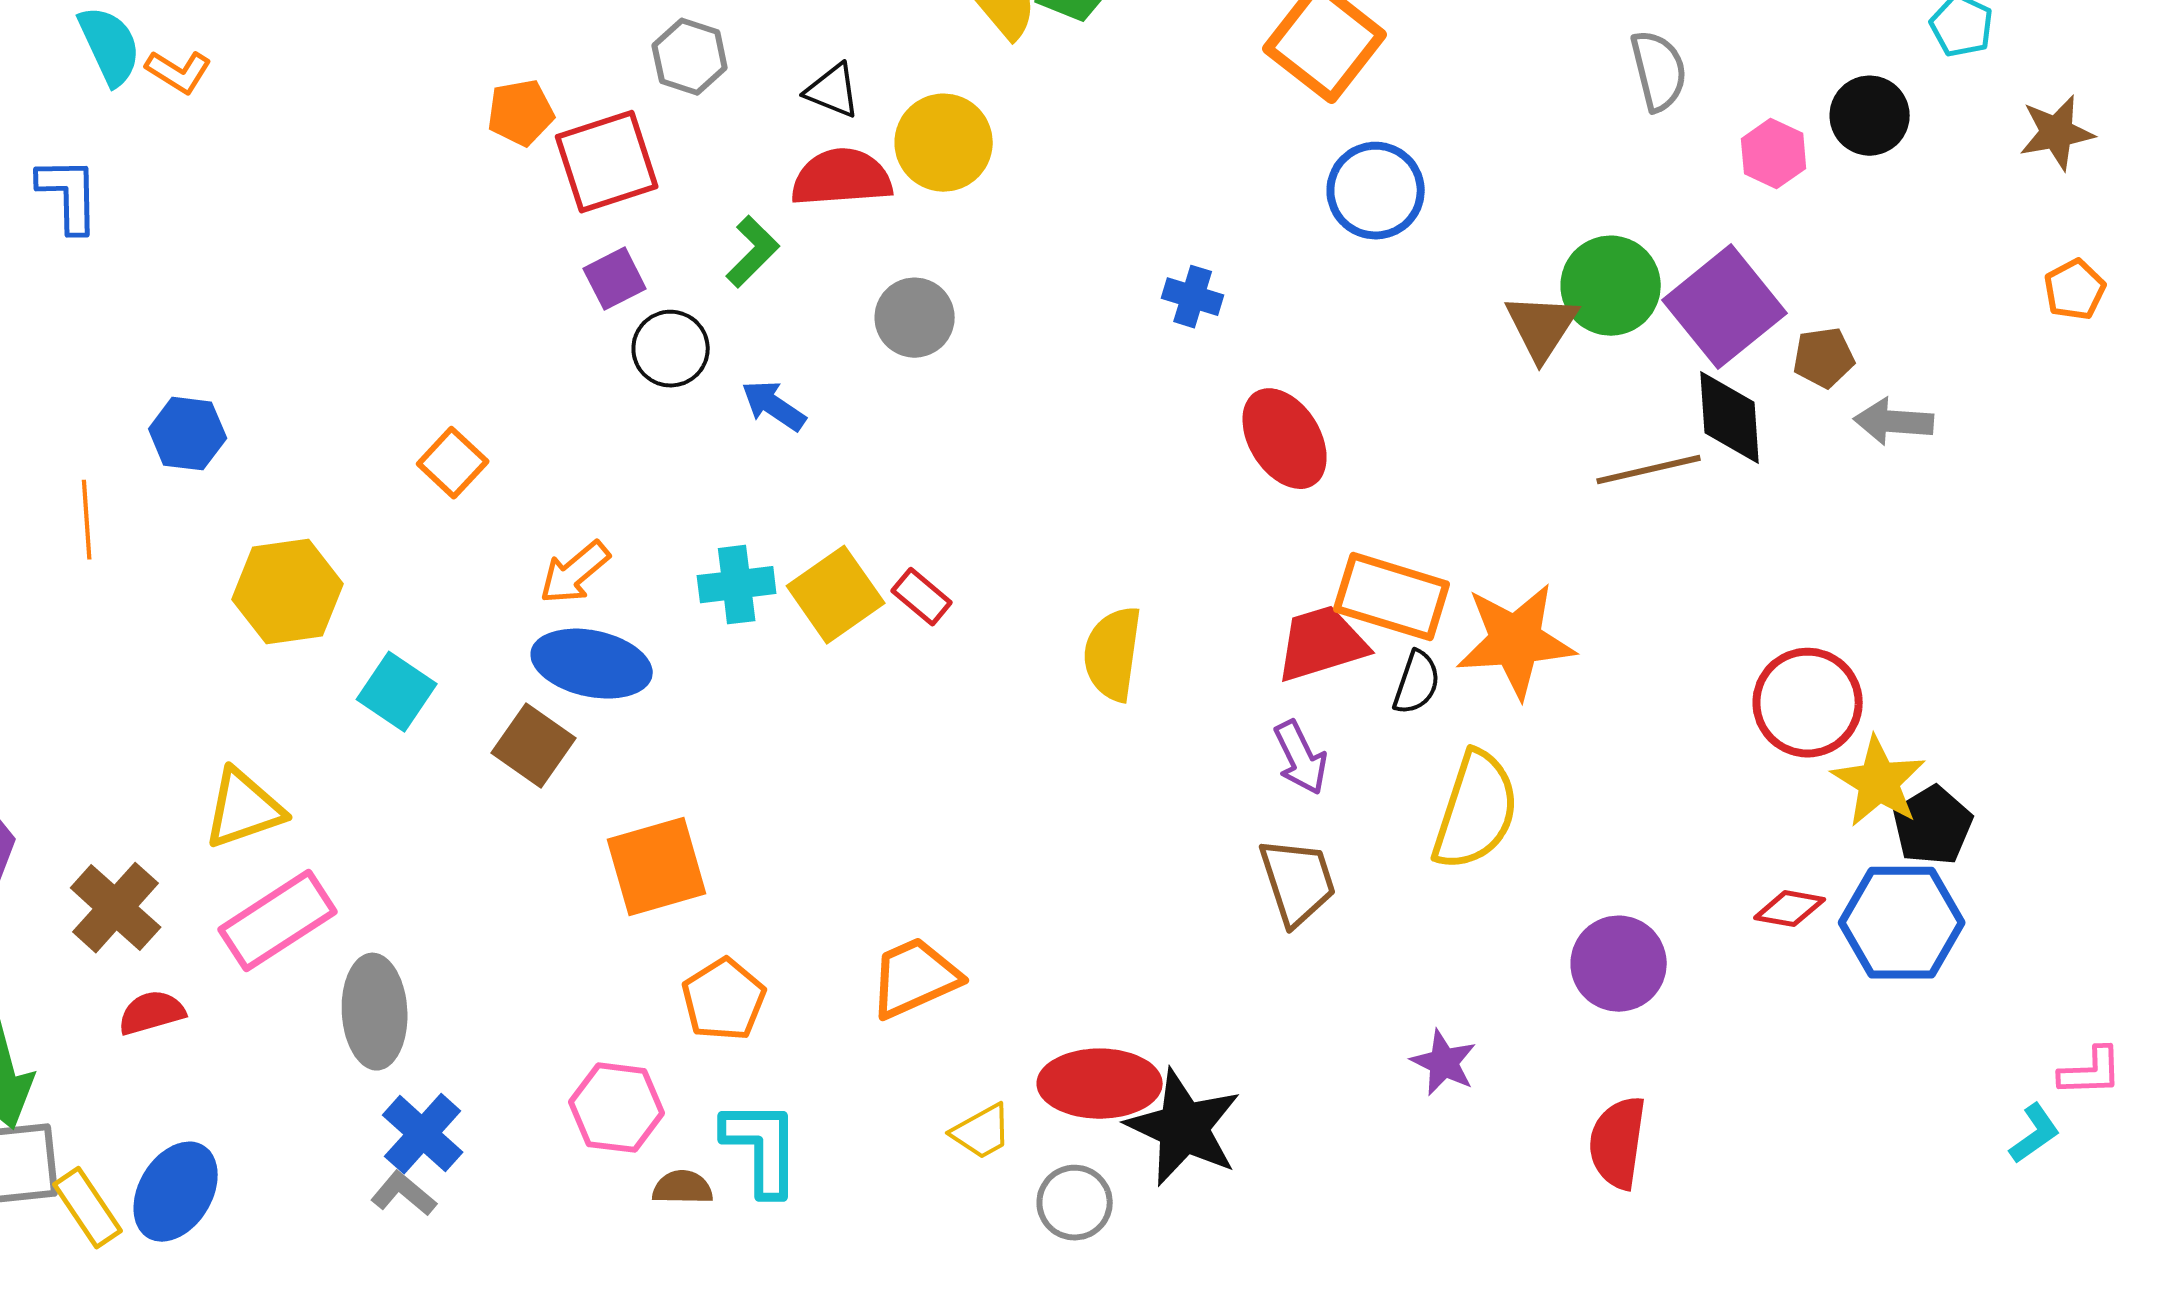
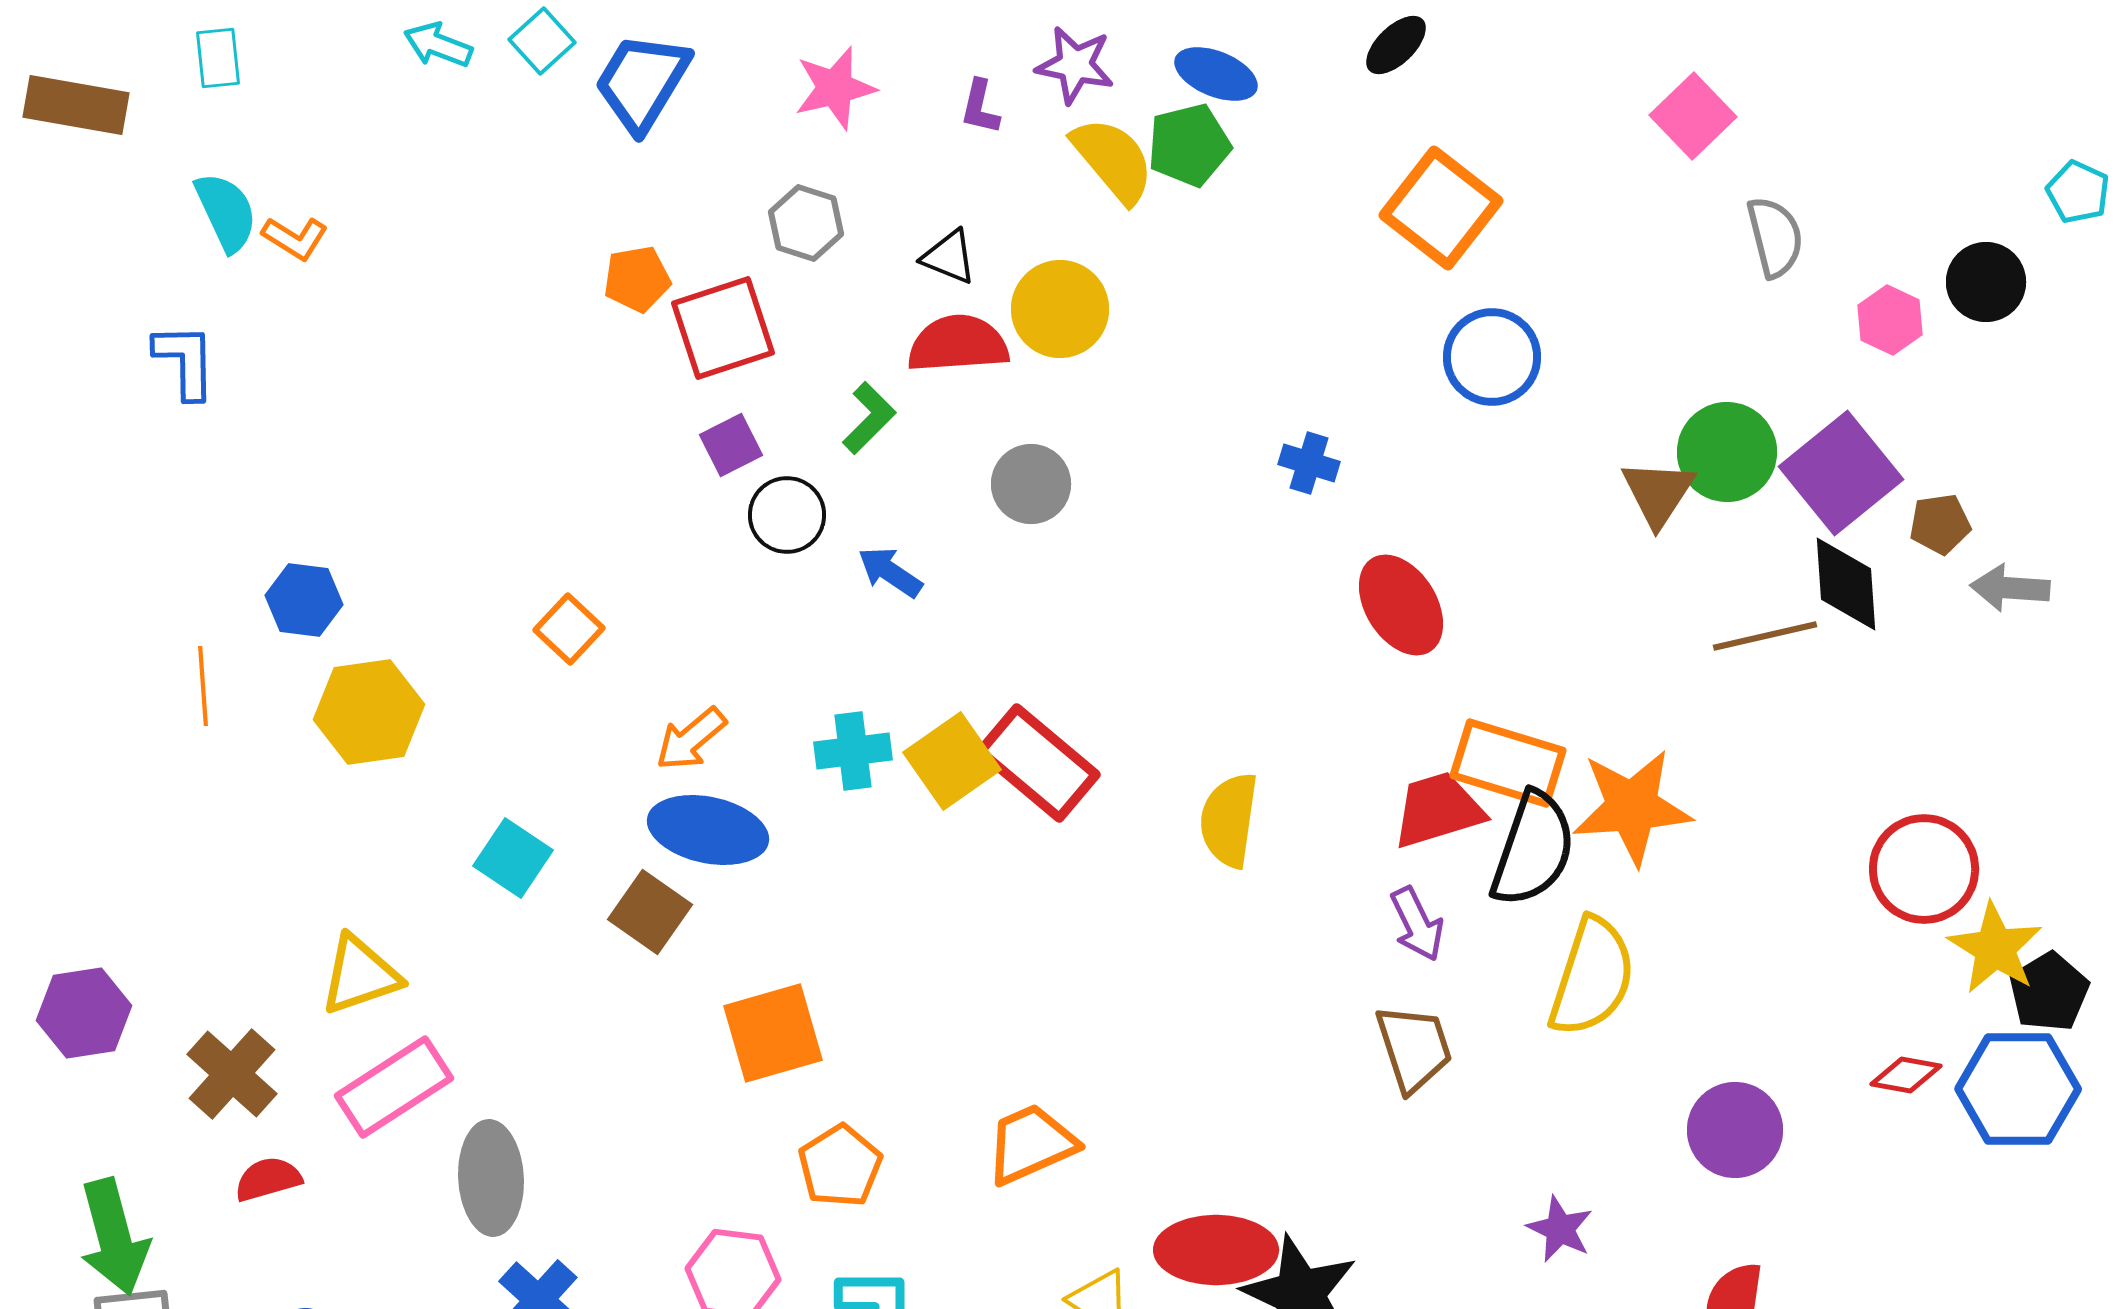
yellow hexagon: (288, 592) -> (369, 712), moved
red rectangle: (922, 597) -> (1038, 763), size x2.0
black semicircle: (1417, 683) -> (1533, 849), size x1.8

